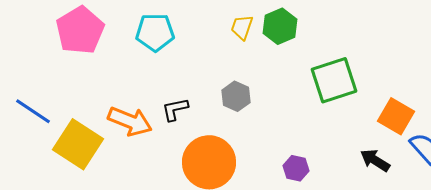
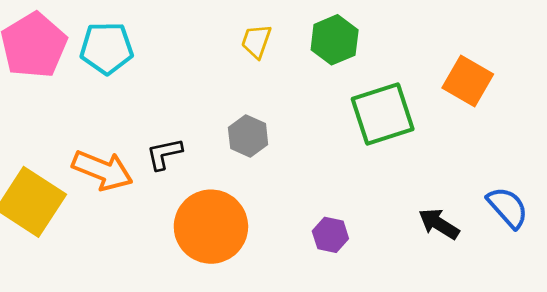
green hexagon: (280, 26) -> (335, 40), moved
cyan pentagon: (155, 32) -> (107, 48), moved
orange square: (396, 116) -> (468, 81), moved

